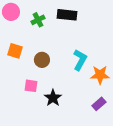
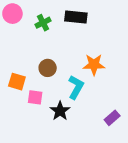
orange square: (15, 51) -> (17, 82), moved
cyan L-shape: (80, 60) -> (76, 87), moved
orange star: (100, 75) -> (94, 65), moved

